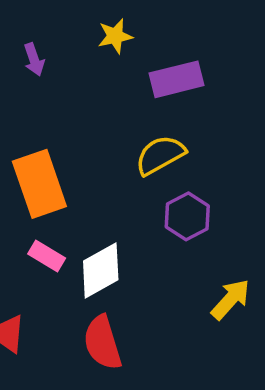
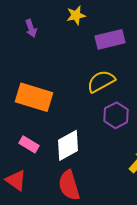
orange rectangle: (39, 184) -> (34, 97), turned -54
pink rectangle: (47, 256) -> (29, 144), moved

